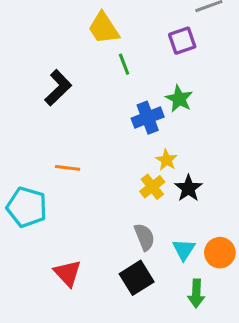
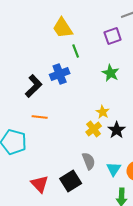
black L-shape: (58, 88) -> (34, 86), moved
blue cross: (148, 118) -> (60, 74), moved
black square: (137, 278) -> (71, 181), moved

